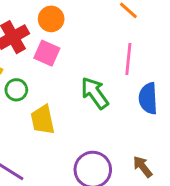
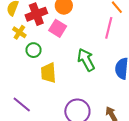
pink line: (128, 59) -> (109, 28), moved

